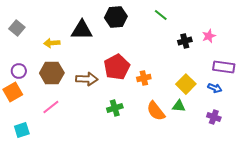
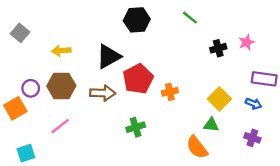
black triangle: (82, 30) -> (109, 56), moved, turned -30
purple circle: (19, 71) -> (31, 88), moved
orange semicircle: (156, 111) -> (197, 147), moved

